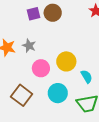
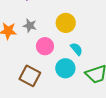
yellow circle: (66, 61) -> (66, 23), moved
cyan semicircle: (87, 76) -> (76, 49), moved

